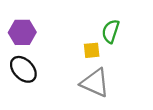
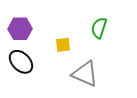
yellow square: (92, 50) -> (63, 45), moved

